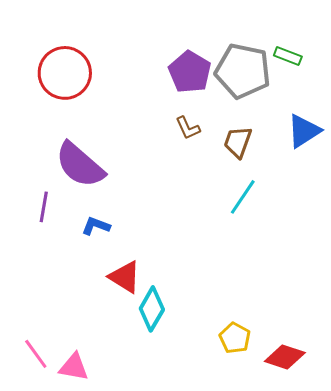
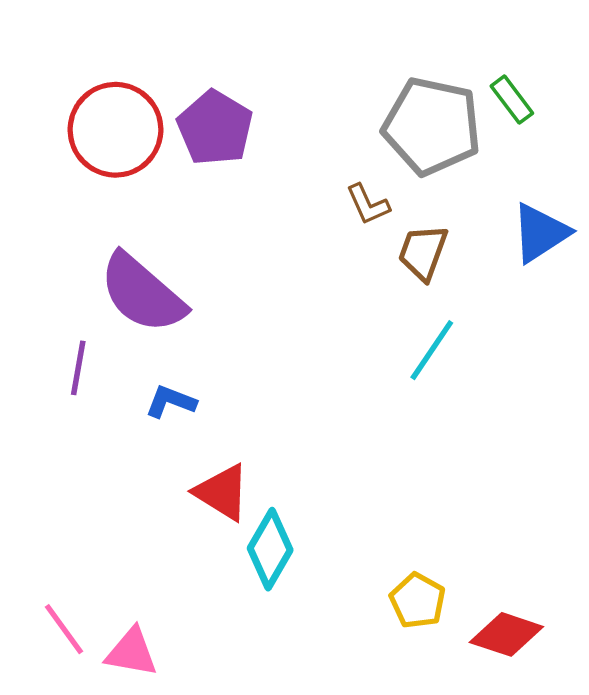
green rectangle: (288, 56) -> (512, 100), turned 32
purple pentagon: (190, 72) -> (215, 128), moved
brown L-shape: (188, 128) -> (368, 204), moved

